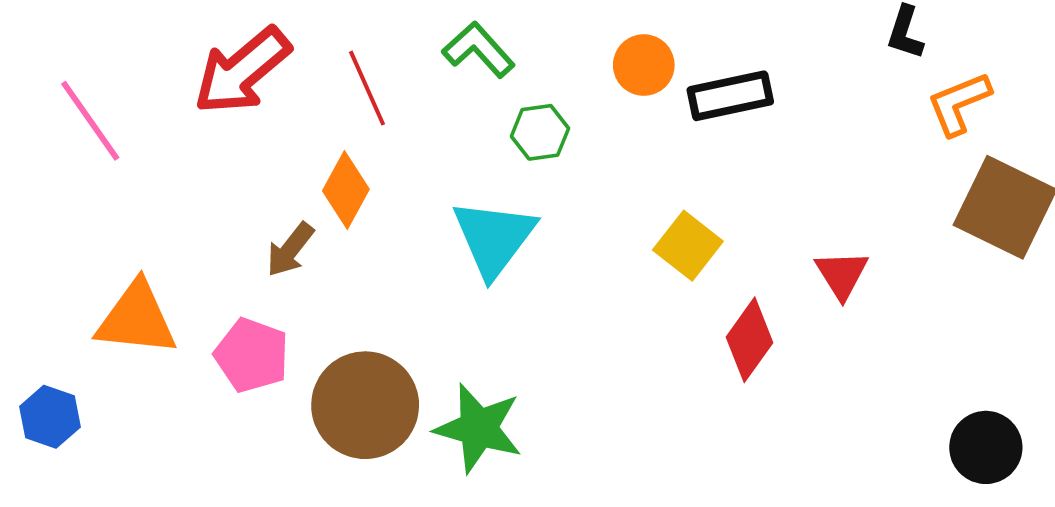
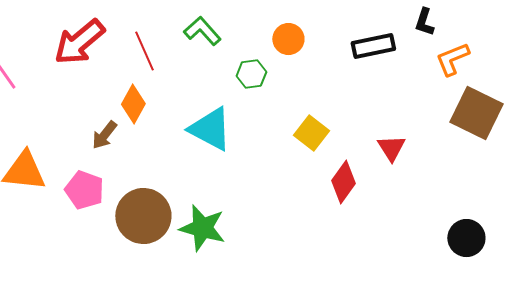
black rectangle: (730, 96) -> (373, 46), moved
green hexagon: (540, 132) -> (251, 74), moved
cyan triangle: (494, 238) -> (210, 129), turned -39

